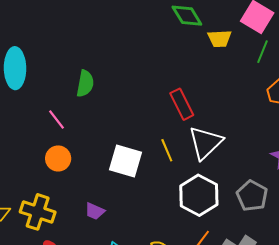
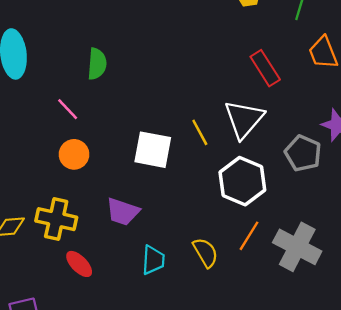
red rectangle: (182, 104) -> (265, 68), moved
gray pentagon: (252, 196) -> (303, 153), moved
purple trapezoid: (95, 211) -> (123, 212), size x1.4

